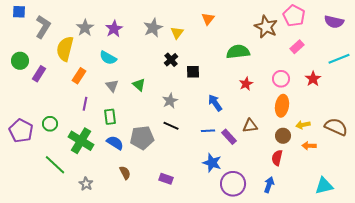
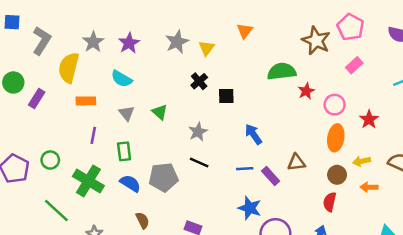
orange rectangle: (79, 76) -> (86, 101), turned 56
red star: (313, 79) -> (369, 119), moved
red star: (246, 84) -> (306, 91), moved

